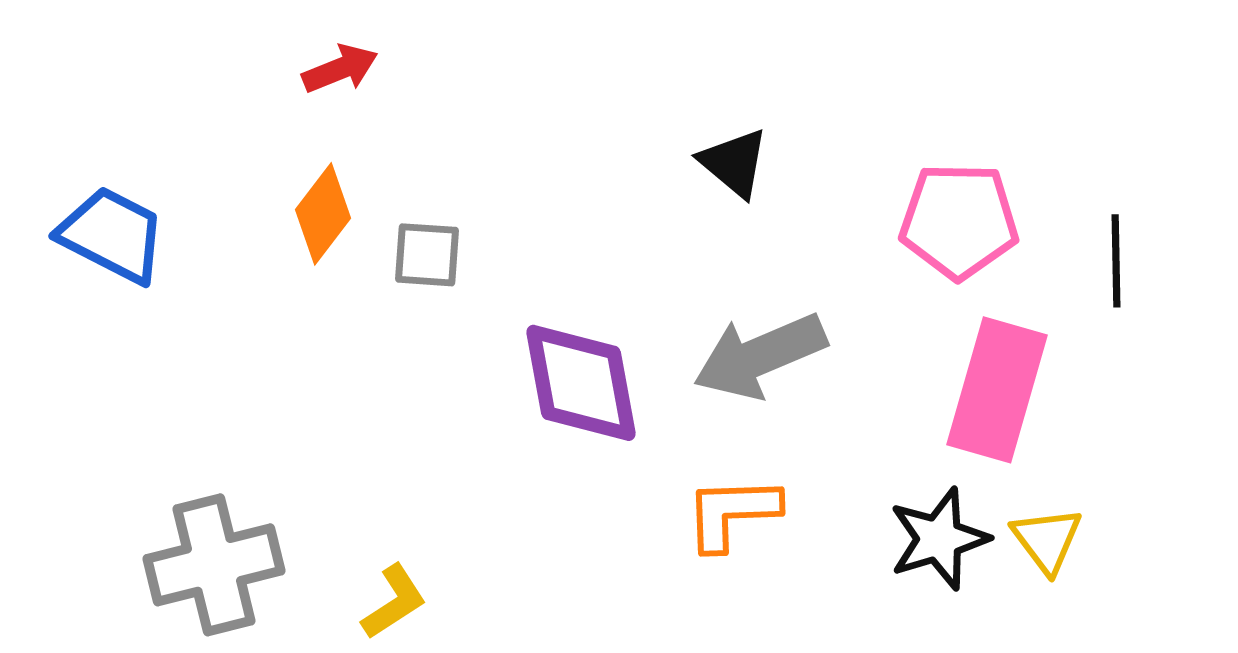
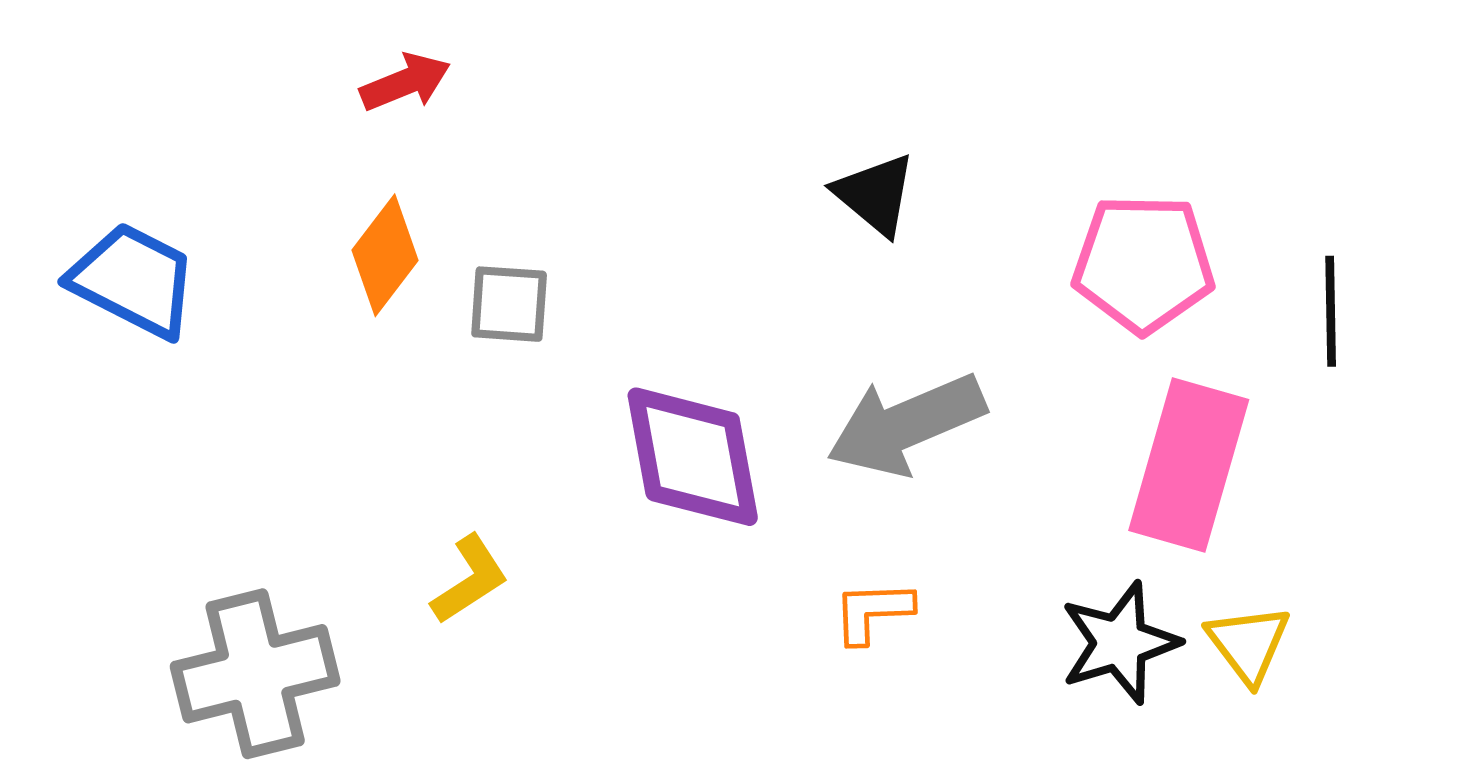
orange L-shape: (732, 513) -> (873, 612), size x0.7
yellow L-shape: (394, 602) -> (470, 580), moved

